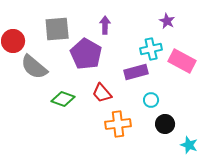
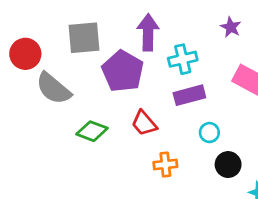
purple arrow: (105, 25) -> (148, 32), size x1.5
cyan cross: (151, 49) -> (183, 59), moved
orange cross: (118, 124) -> (165, 165), size x0.7

